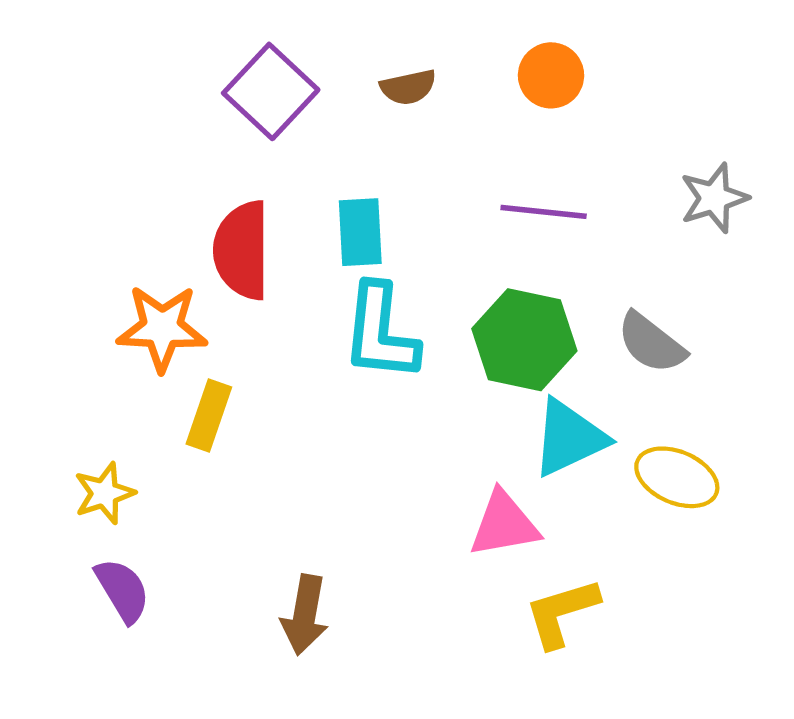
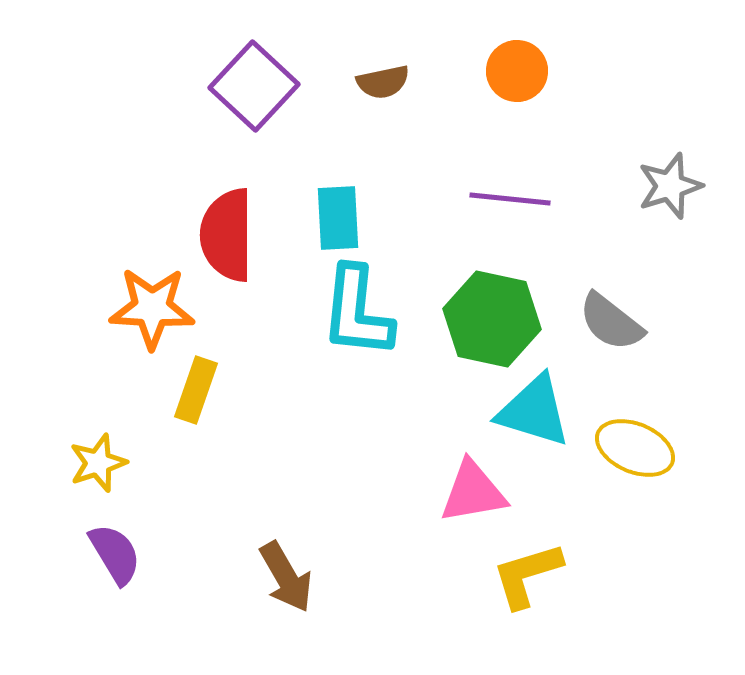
cyan triangle: (569, 438) -> (534, 411), turned 42
brown arrow: (305, 615) -> (286, 577), turned -40

